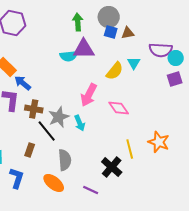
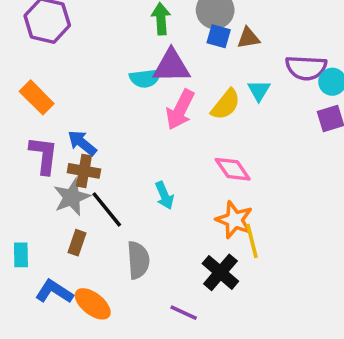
blue arrow: (23, 83) -> (82, 143), moved
pink arrow: (89, 95) -> (180, 110), moved
gray star: (59, 117) -> (72, 197), moved
orange star: (159, 142) -> (234, 220), moved
blue L-shape: (17, 178) -> (54, 292), turned -75
orange ellipse: (54, 183) -> (93, 304), moved

